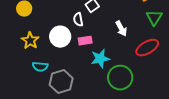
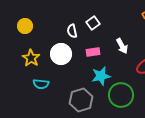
white semicircle: (78, 20) -> (72, 31), moved
pink rectangle: (85, 41) -> (93, 52), moved
gray hexagon: (61, 82) -> (81, 100), moved

